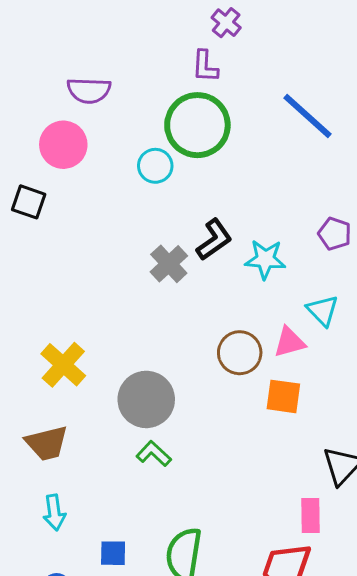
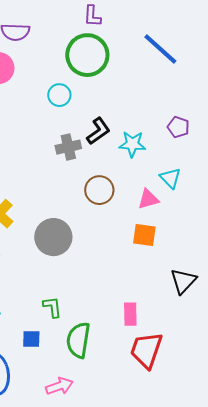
cyan circle: (155, 166) -> (59, 95), moved
gray cross: (169, 264) -> (68, 147), turned 30
brown circle: (240, 353) -> (99, 190), moved
green L-shape: (154, 454) -> (52, 307), moved, turned 40
pink rectangle: (311, 515) -> (130, 314), moved

